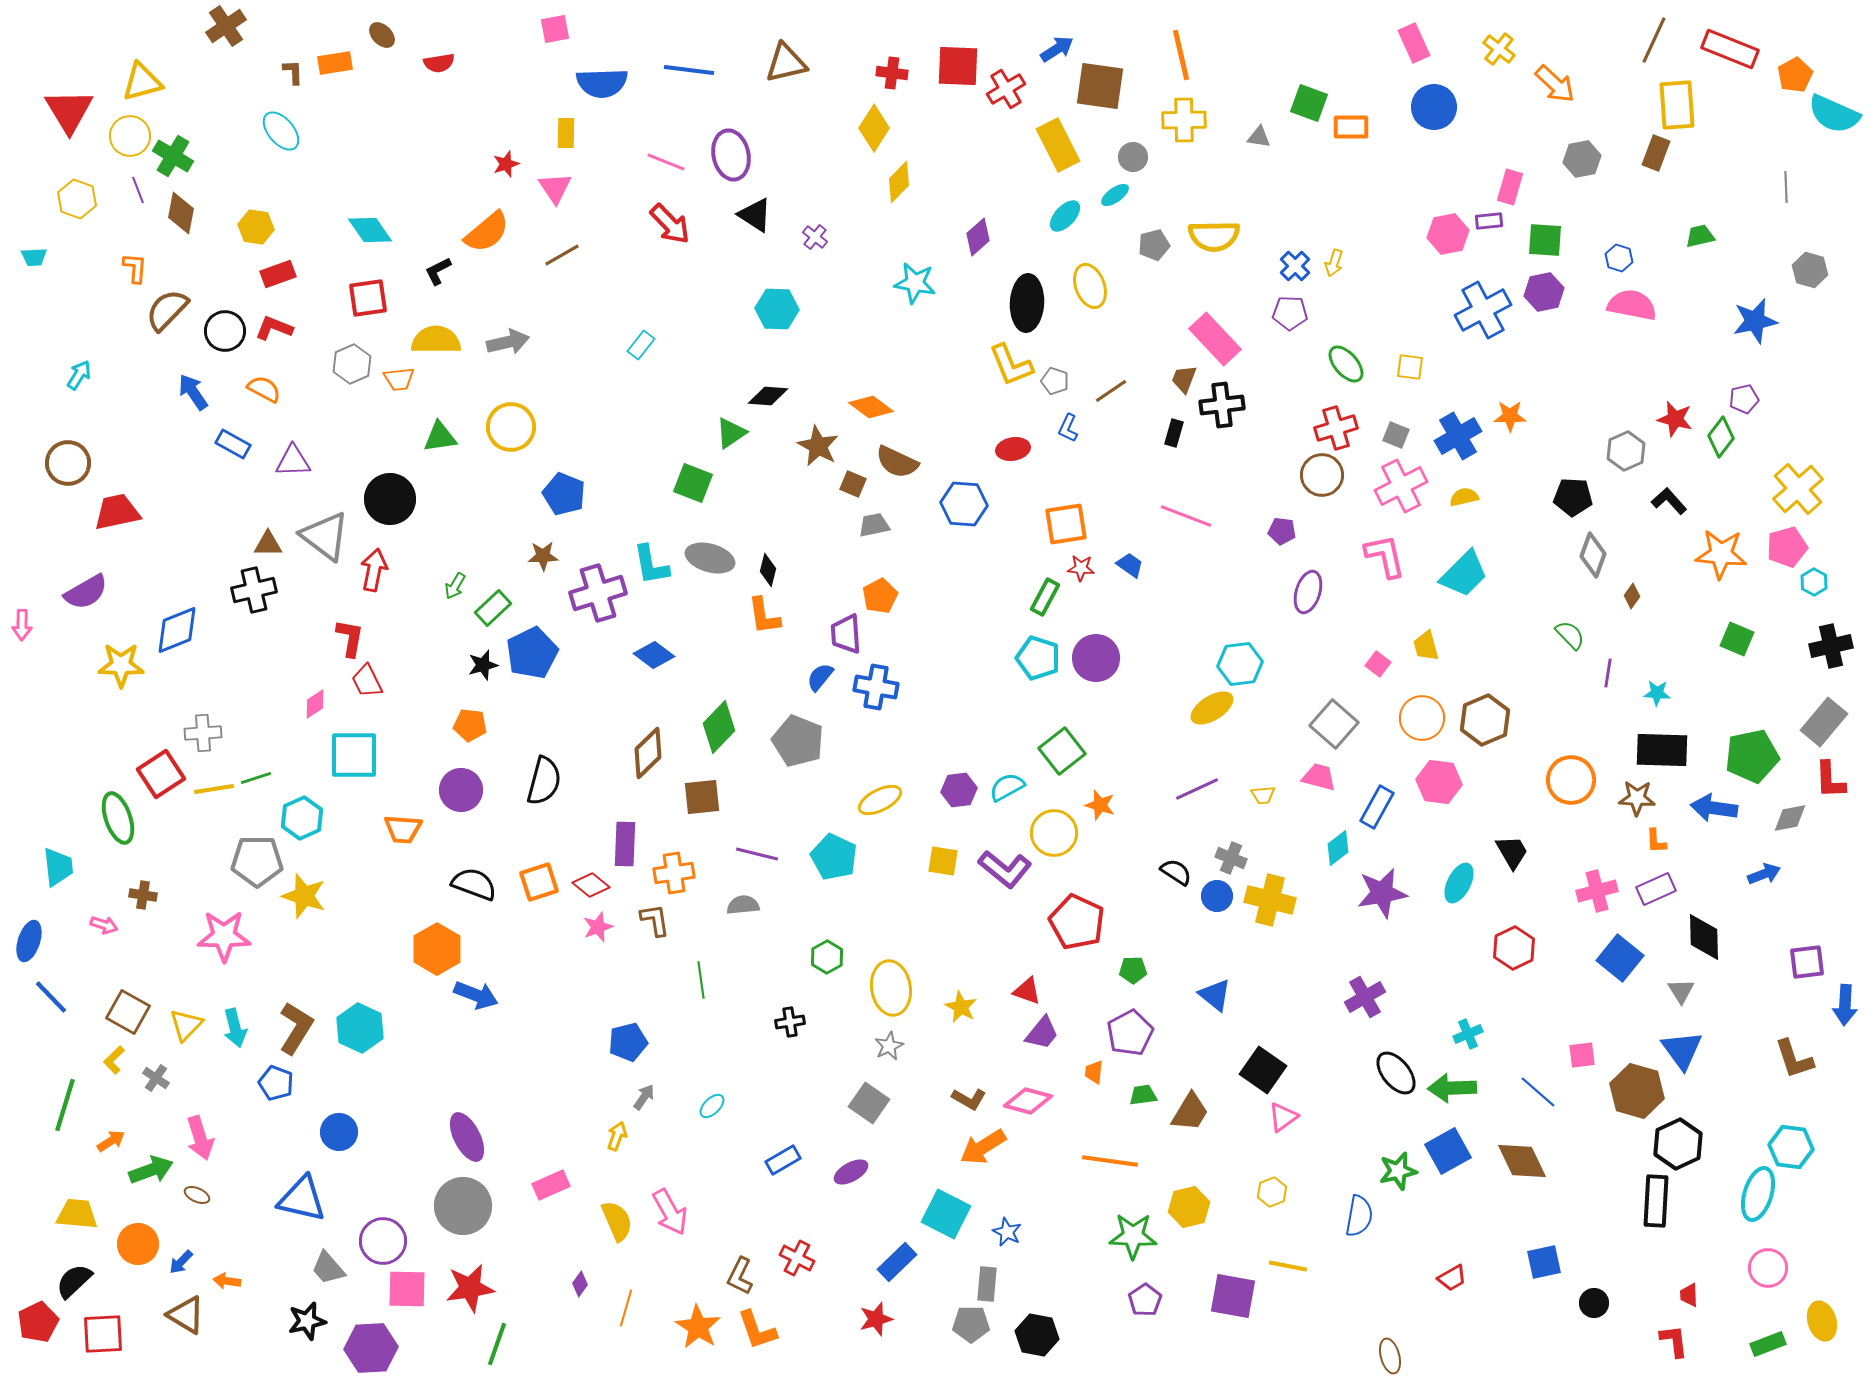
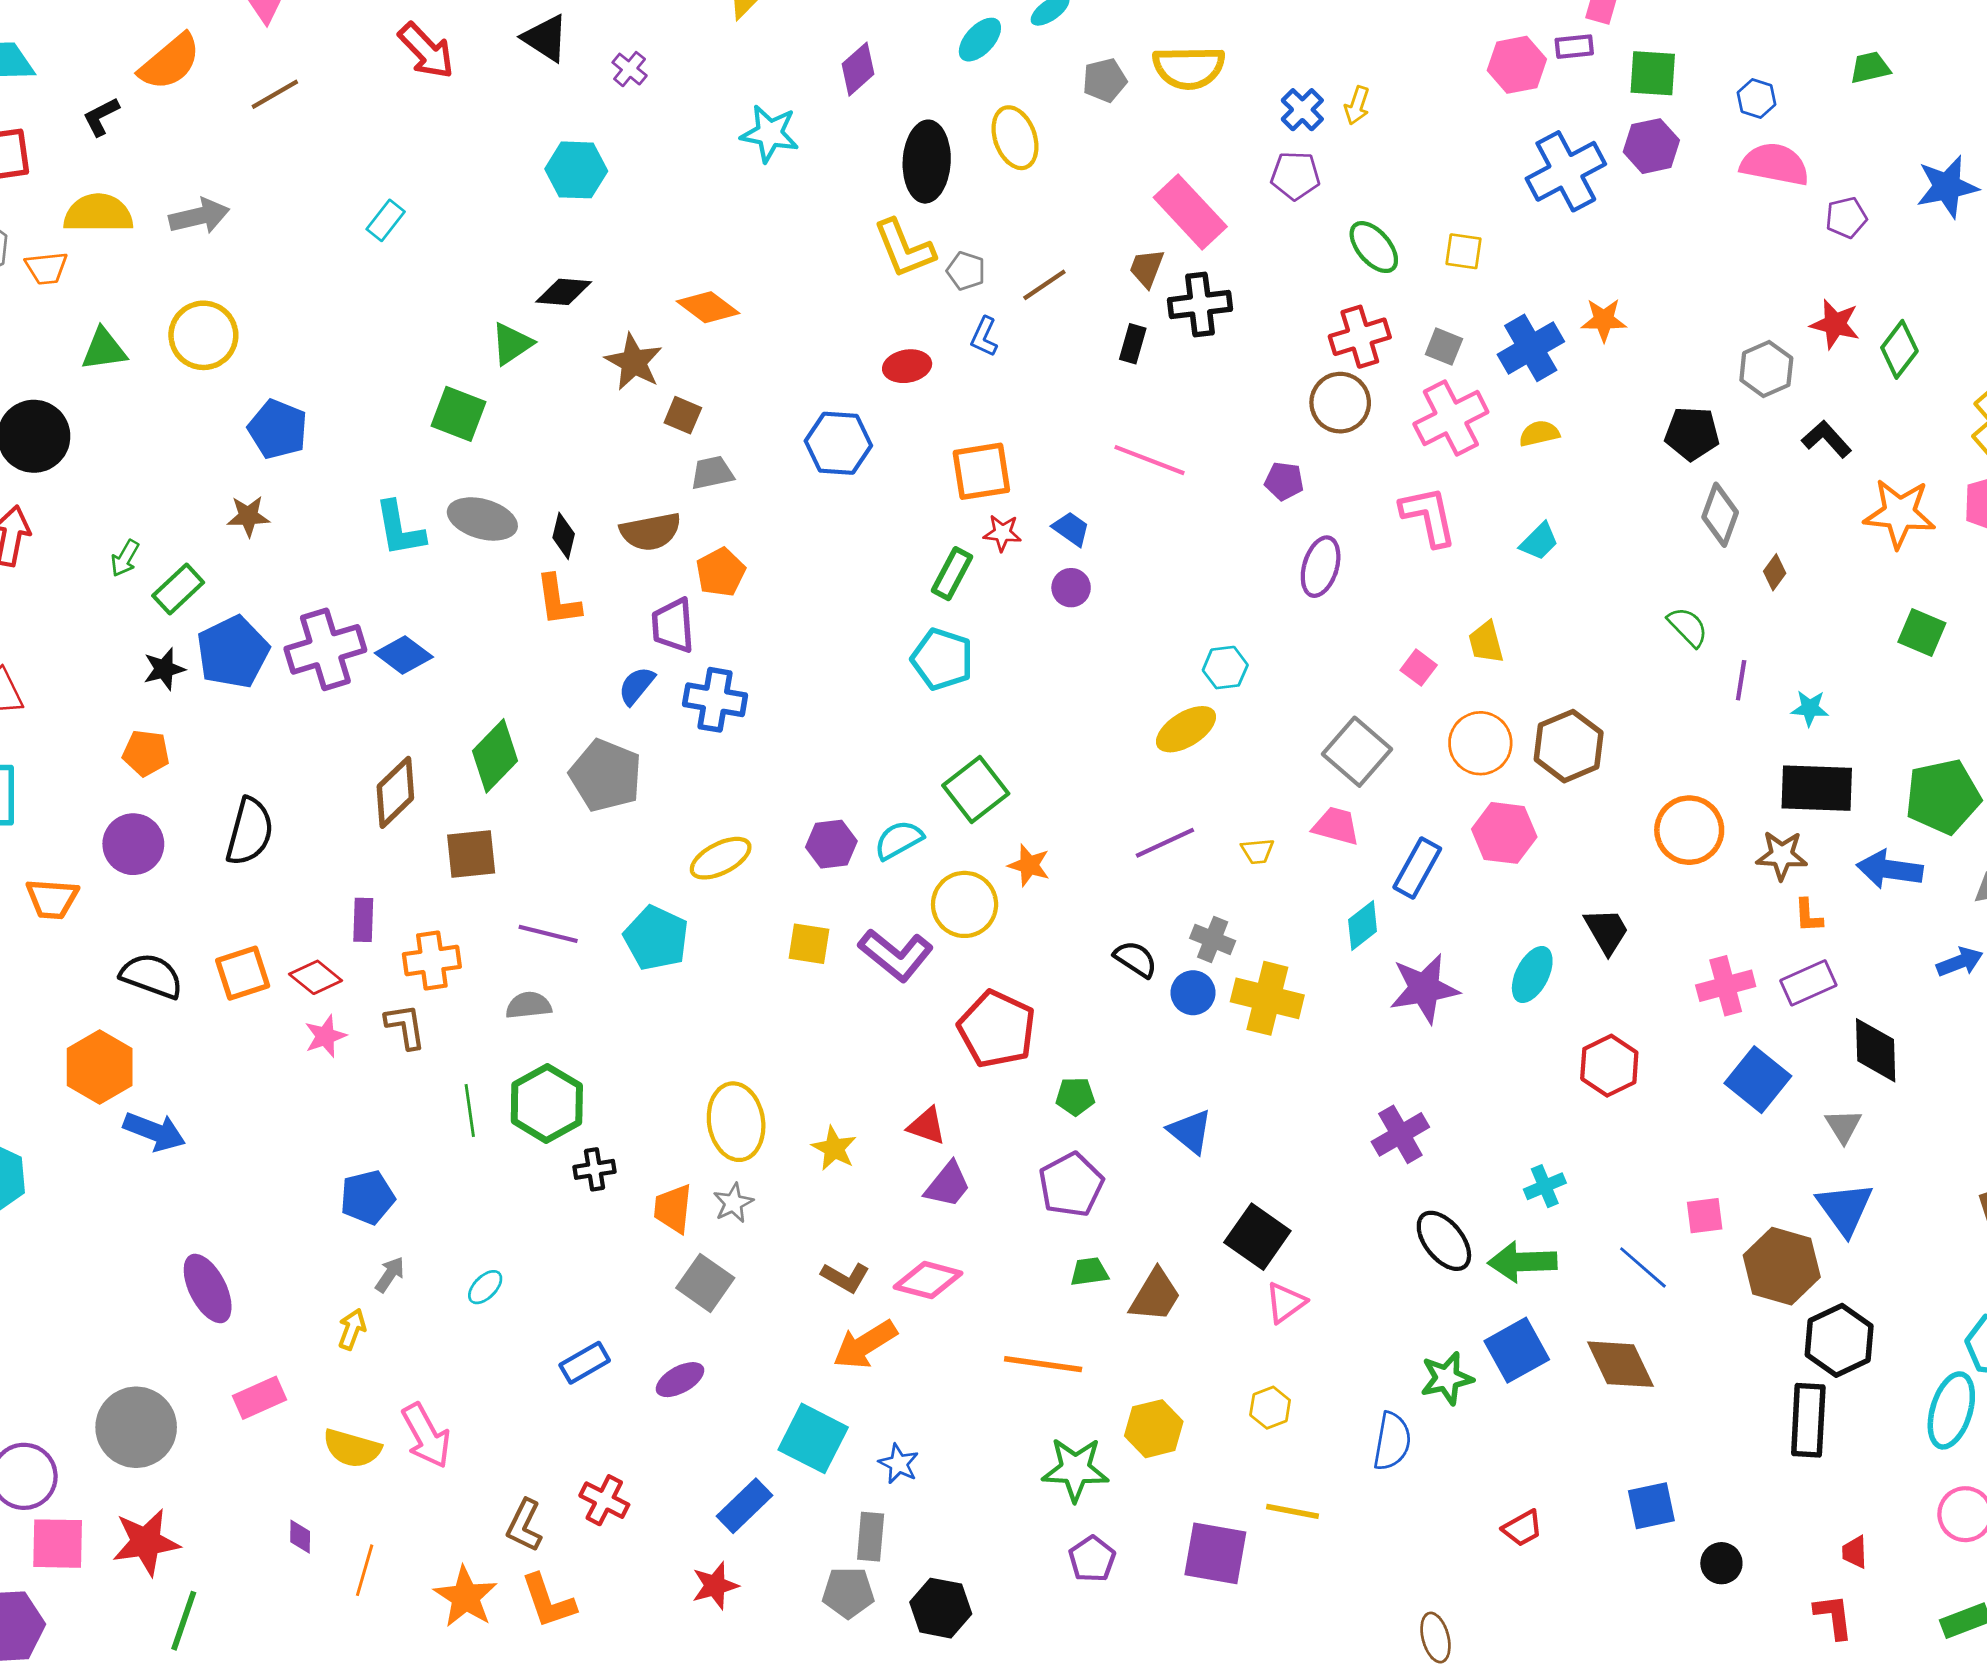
purple pentagon: (1744, 399) -> (1846, 218), moved
brown semicircle: (897, 462) -> (651, 532), moved, turned -36
cyan trapezoid: (1464, 574) -> (1539, 541), size x0.6
purple cross: (598, 593) -> (325, 649), moved
purple circle: (1096, 658) -> (1071, 588), moved, size x0.6
cyan hexagon: (1240, 664) -> (1225, 668), size x0.7
purple rectangle: (625, 844) -> (363, 920), size x0.7
green hexagon: (827, 957) -> (547, 1103), moved, size x1.6
orange trapezoid: (1094, 1072) -> (673, 1209), moved, size x1.5
purple ellipse: (467, 1137) -> (208, 1288), moved
yellow semicircle: (617, 1221) -> (352, 1448), turned 129
purple diamond: (580, 1284) -> (300, 1537), turned -35

